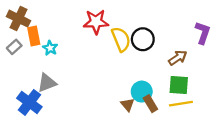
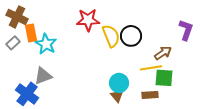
cyan star: (50, 48) -> (46, 44), size x1.5
cyan circle: (142, 92) -> (119, 83), moved
brown rectangle: (150, 104) -> (150, 95), moved, turned -63
yellow line: (181, 104) -> (151, 68), moved

